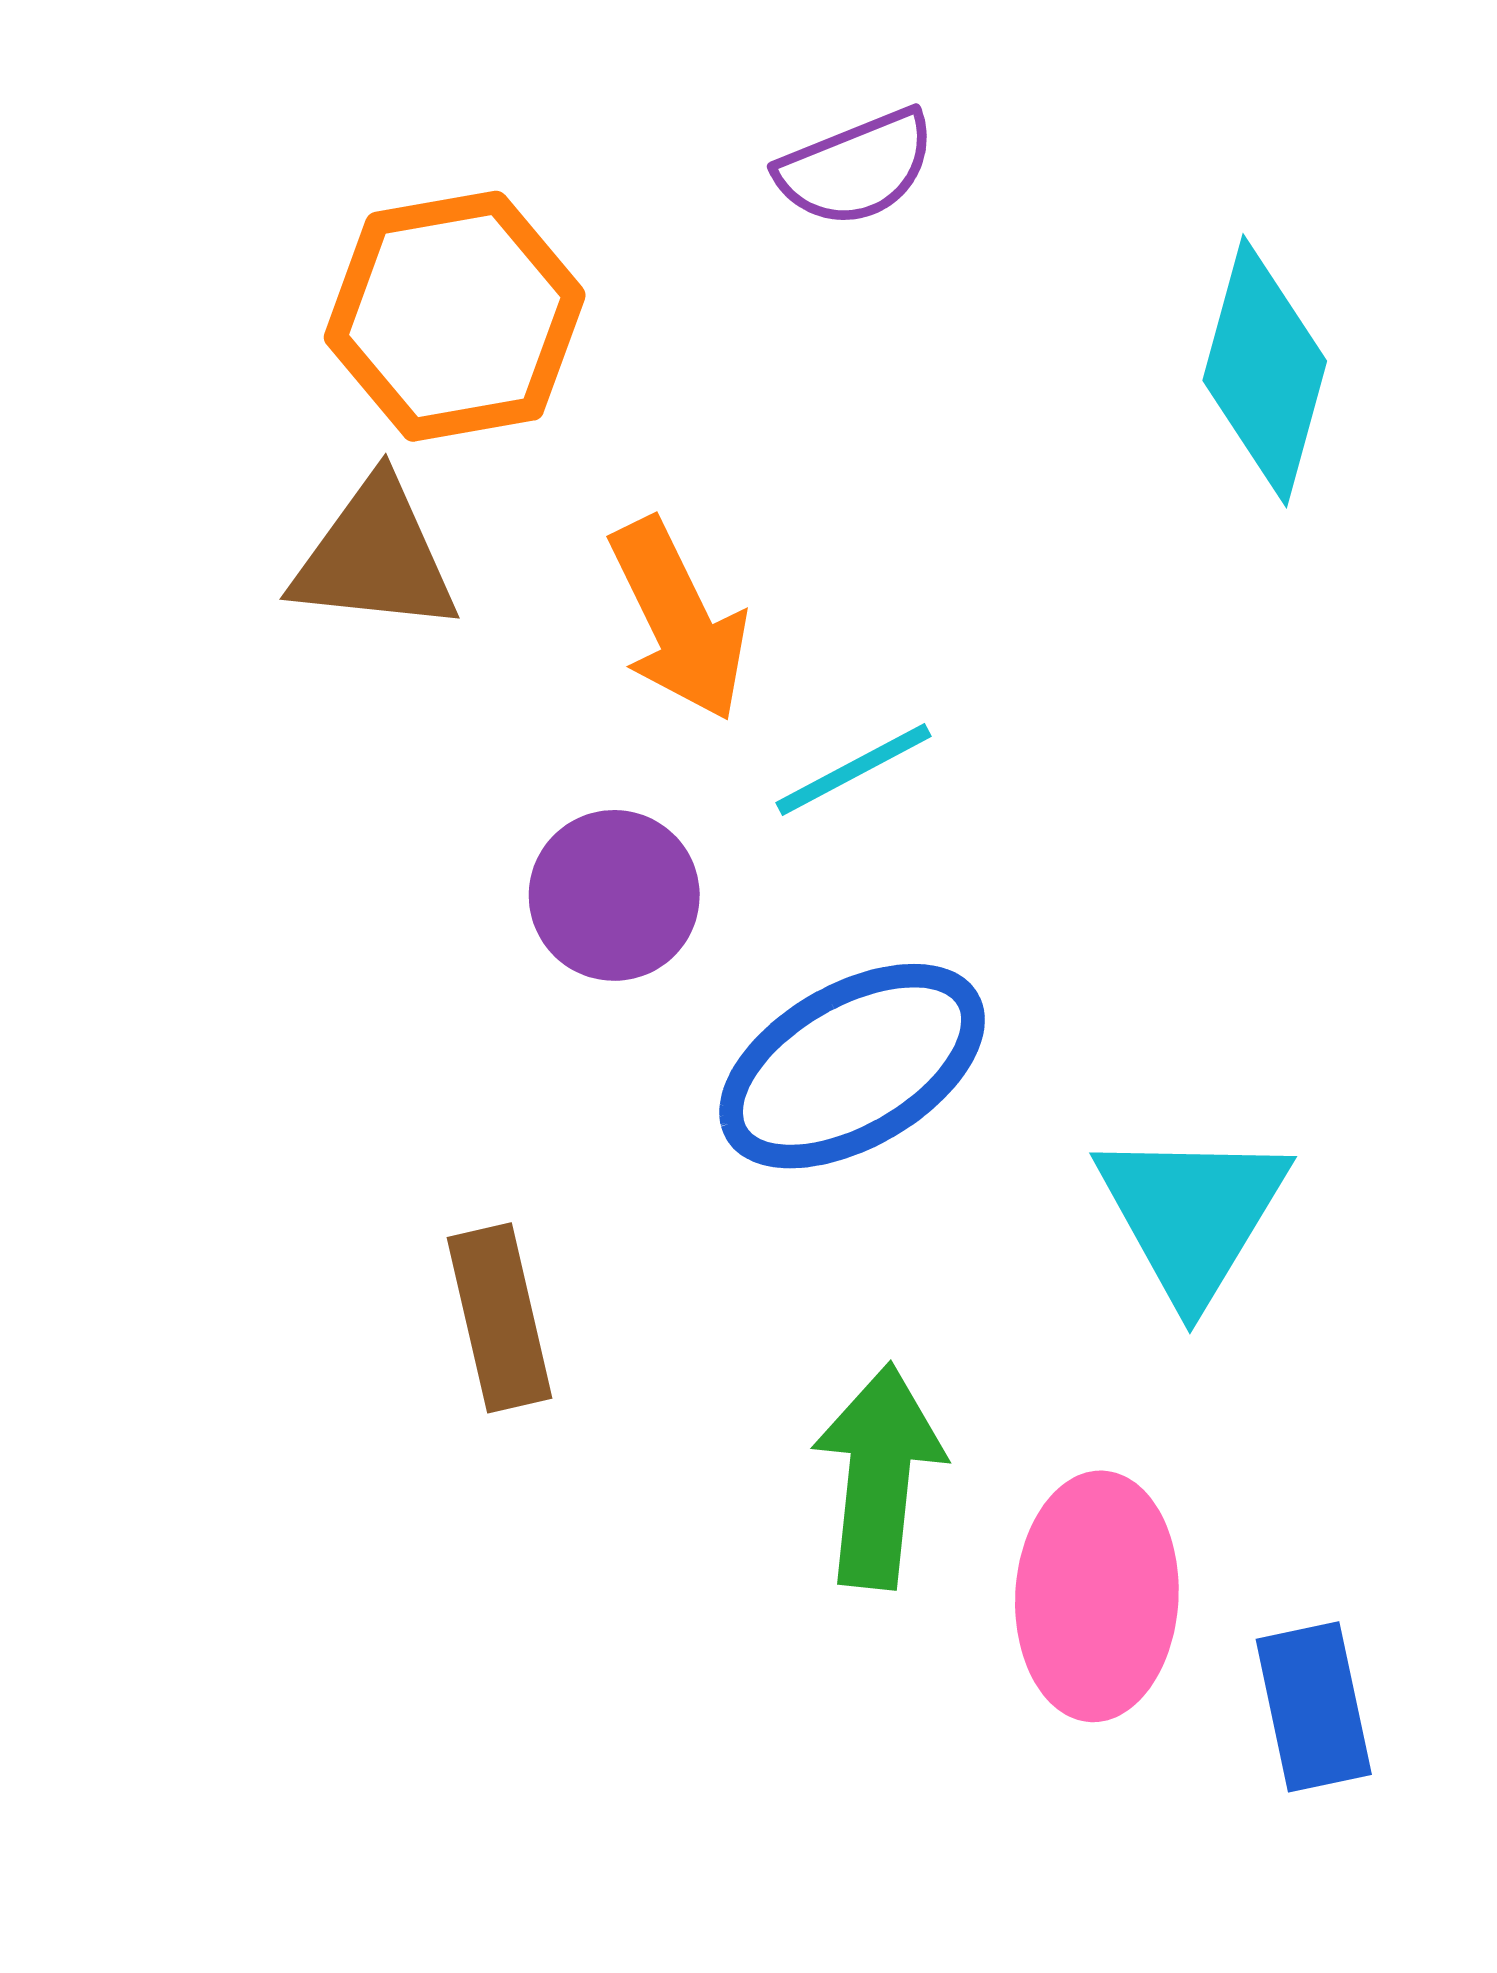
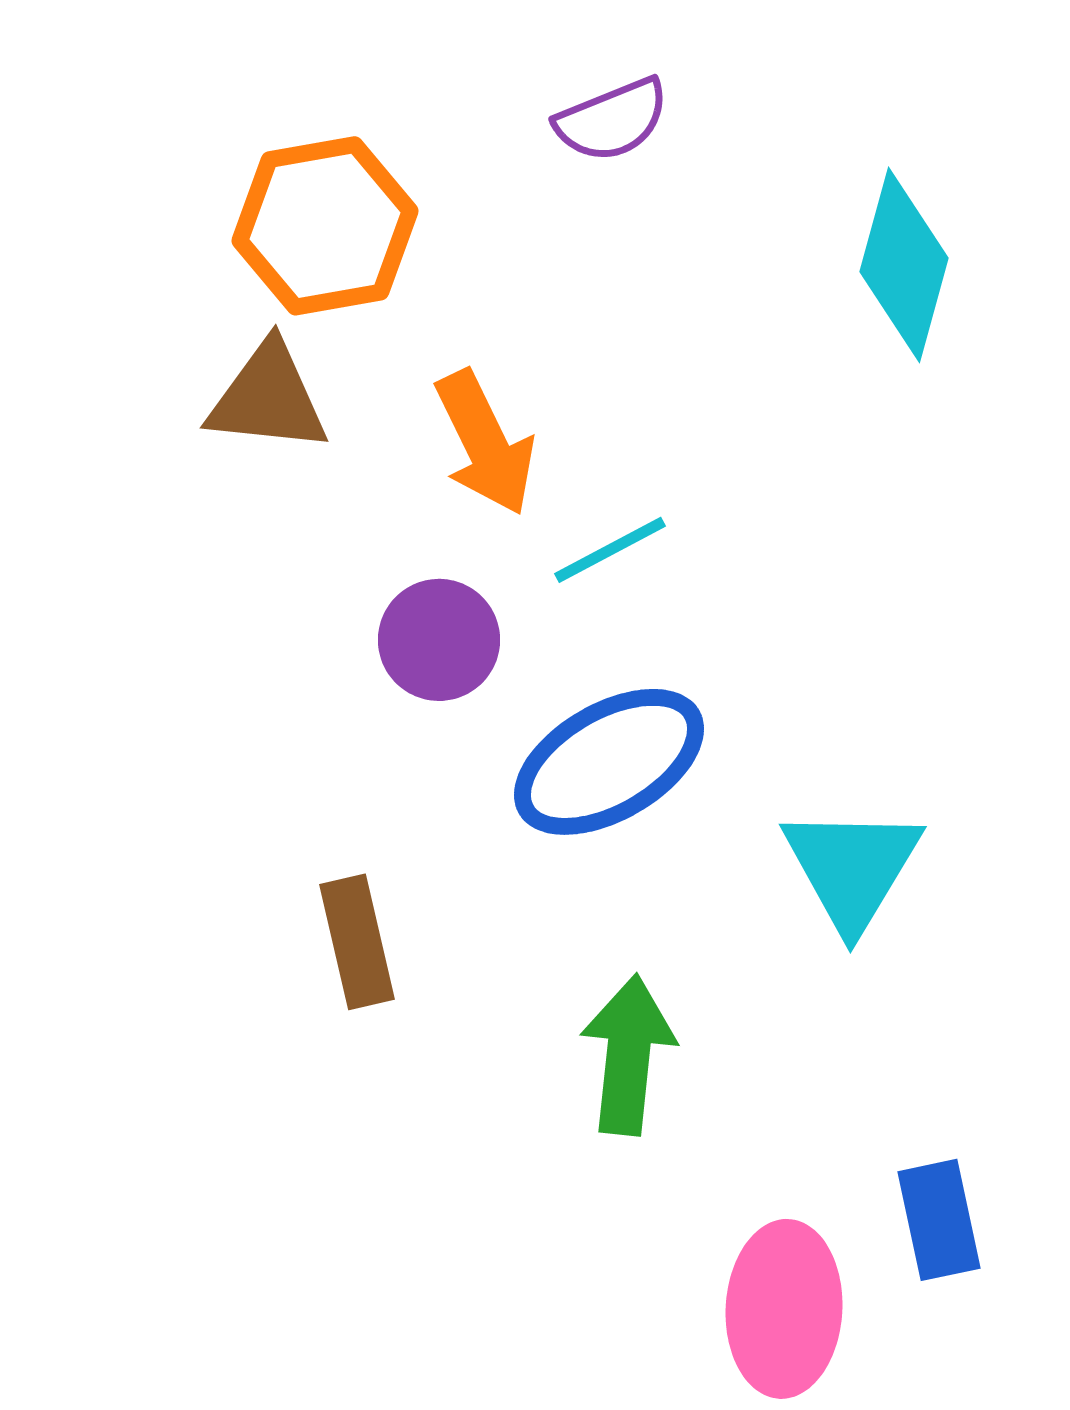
pink ellipse: (1097, 1596) -> (784, 1309), moved

